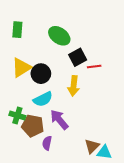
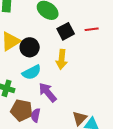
red line: (94, 66) -> (92, 29), moved
brown pentagon: (33, 126) -> (22, 110), moved

